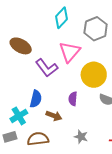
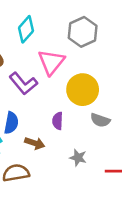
cyan diamond: (62, 18) -> (26, 29), moved
gray star: (81, 137) -> (78, 158), moved

